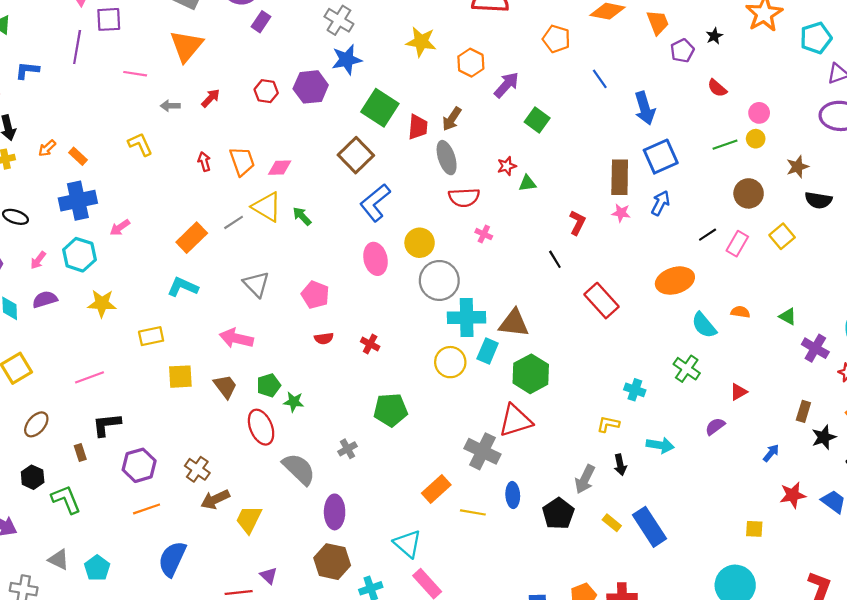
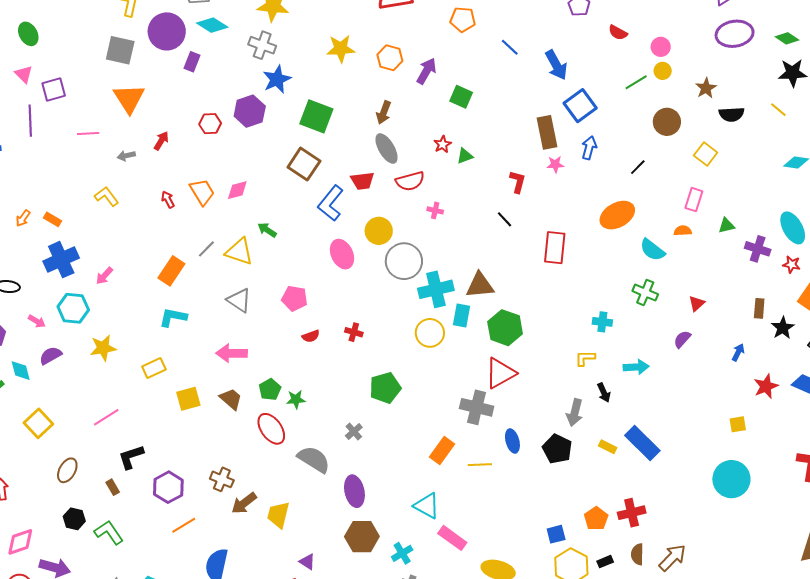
red trapezoid: (418, 127) -> (362, 181), moved, turned 90
yellow triangle: (267, 207) -> (239, 252), moved
pink rectangle: (737, 244) -> (694, 200), moved
pink arrow: (38, 260) -> (37, 321), turned -84
red rectangle: (601, 301) -> (555, 248), turned 60
green triangle: (788, 317) -> (726, 226), turned -30

